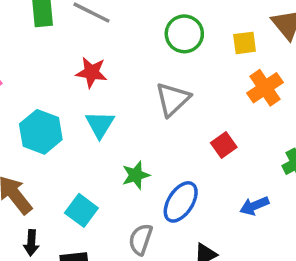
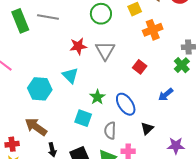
red star: (91, 72) -> (78, 46), moved
orange cross: (265, 88) -> (153, 30), turned 30
blue ellipse: (181, 202) -> (126, 104), turned -50
cyan square: (81, 210) -> (83, 118), moved

